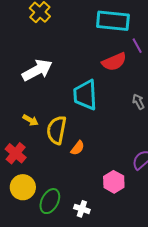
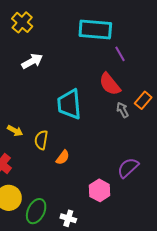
red semicircle: (114, 62) -> (110, 84), moved, turned 75
white arrow: (37, 70) -> (32, 61), moved, size x0.7
yellow semicircle: (56, 130) -> (41, 140), size x0.7

